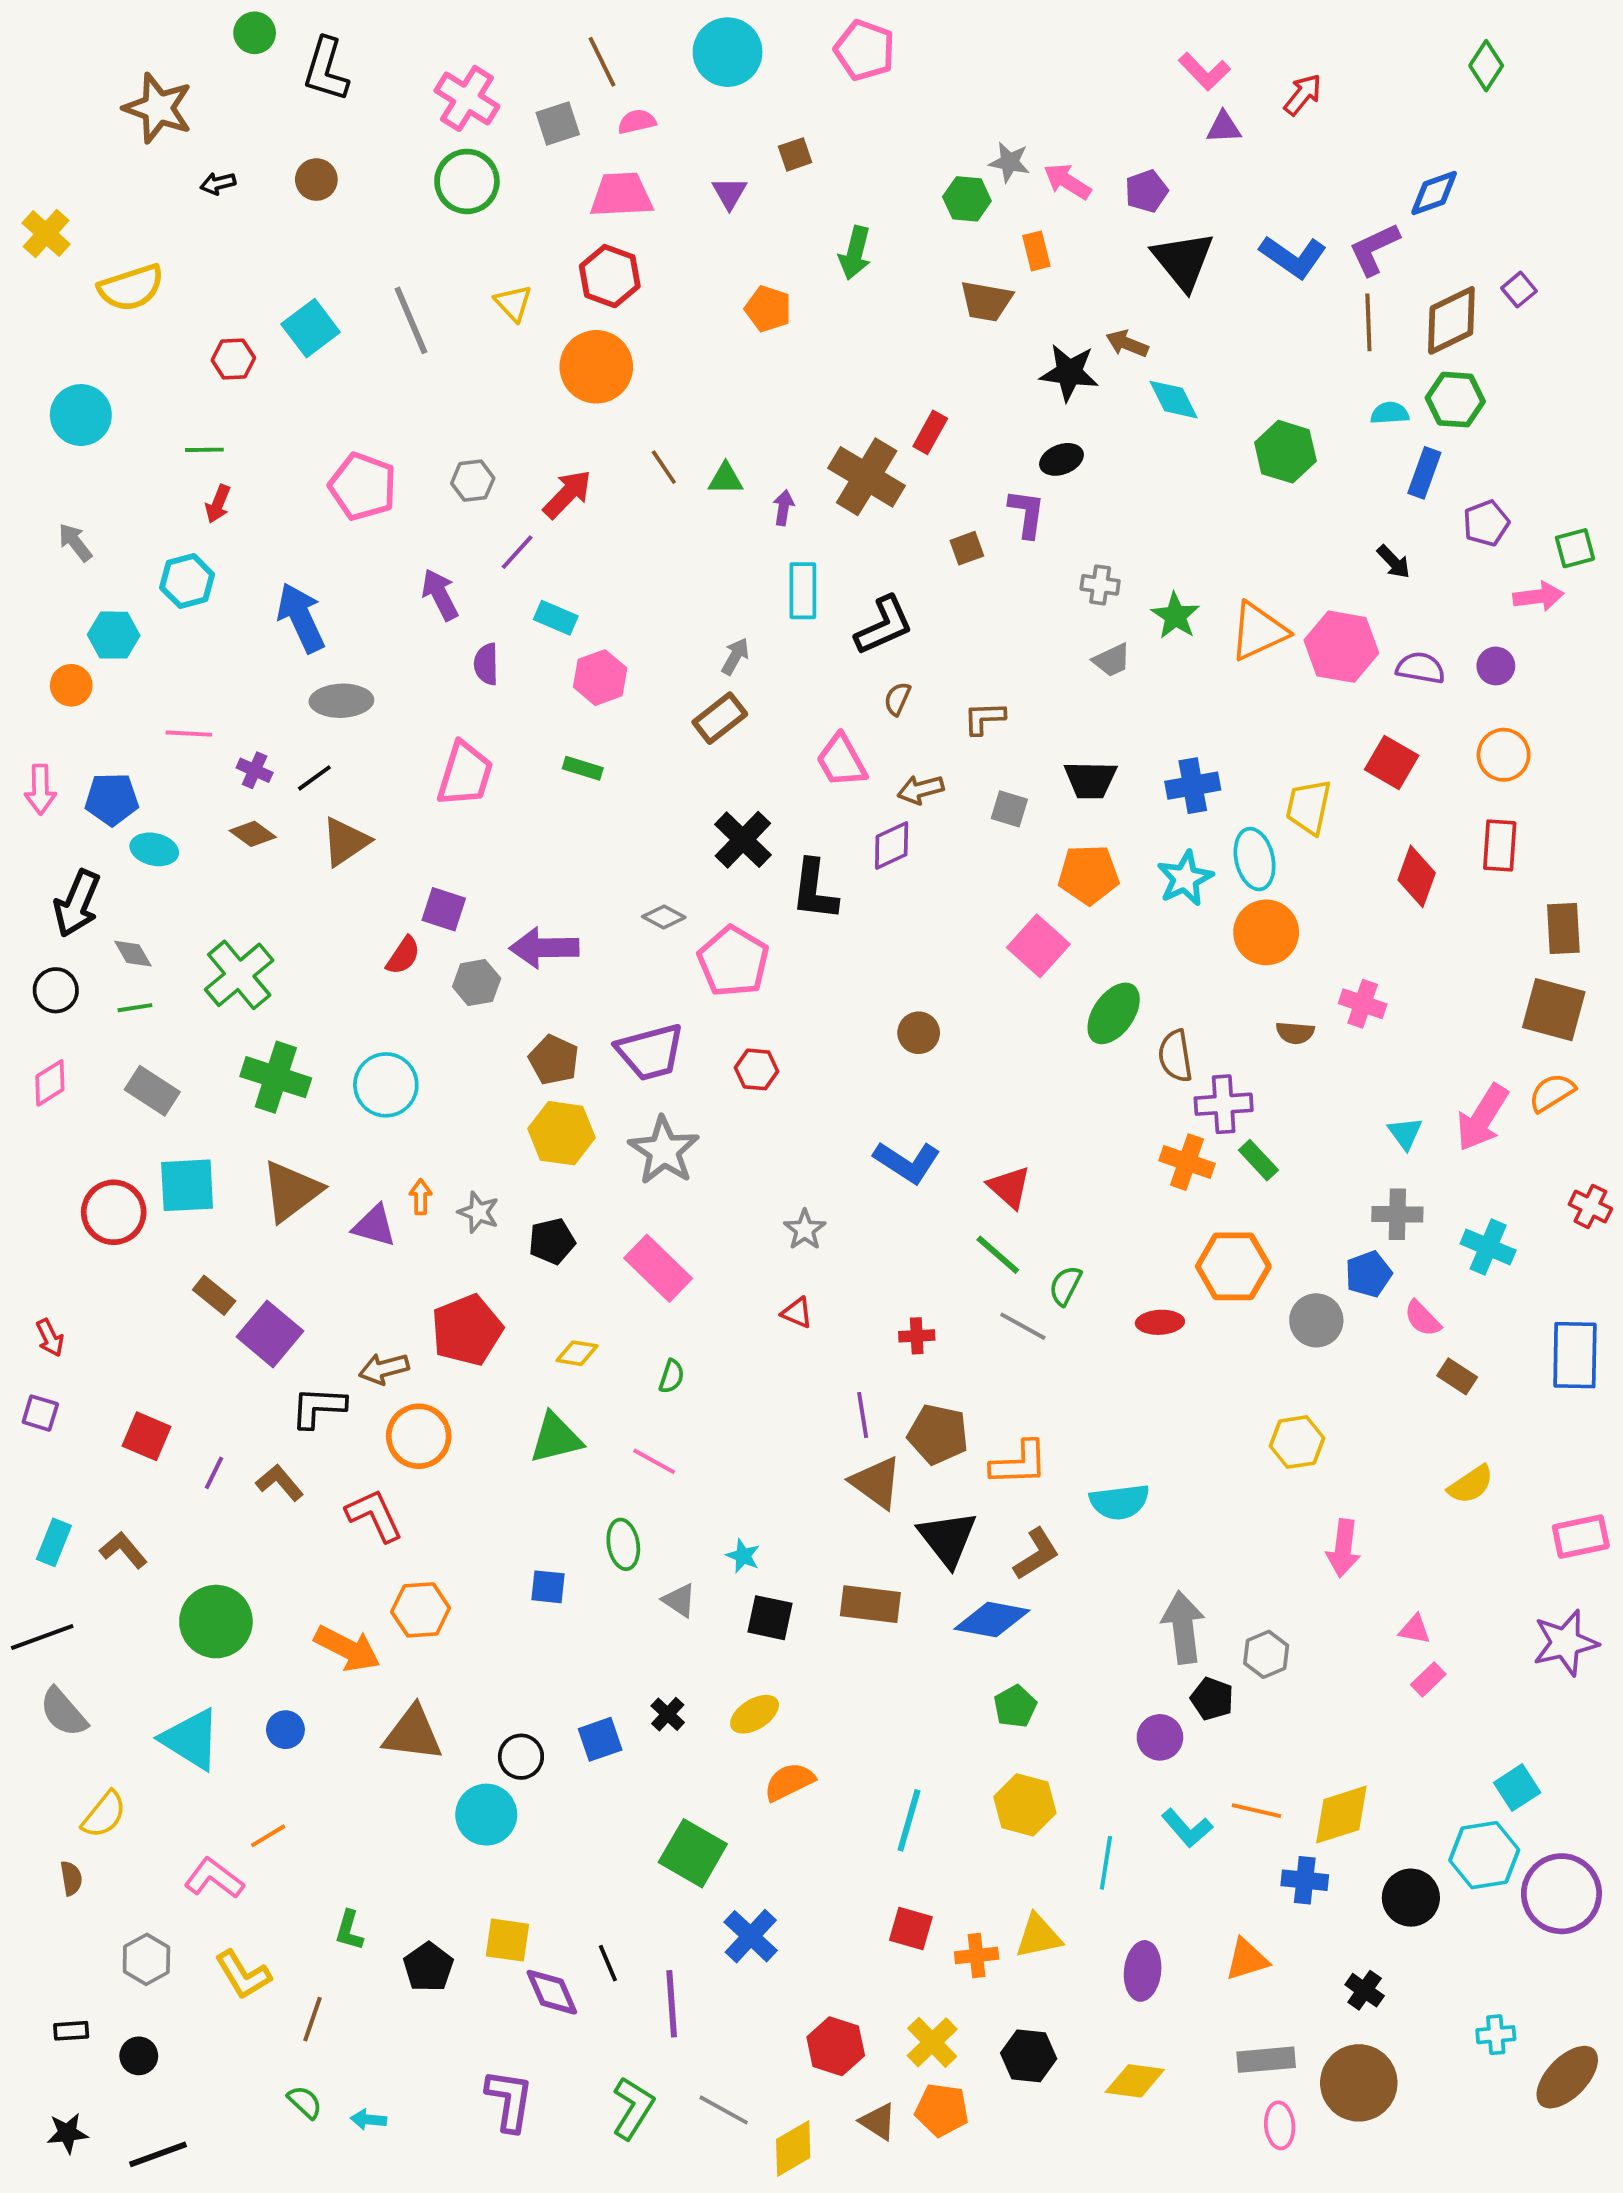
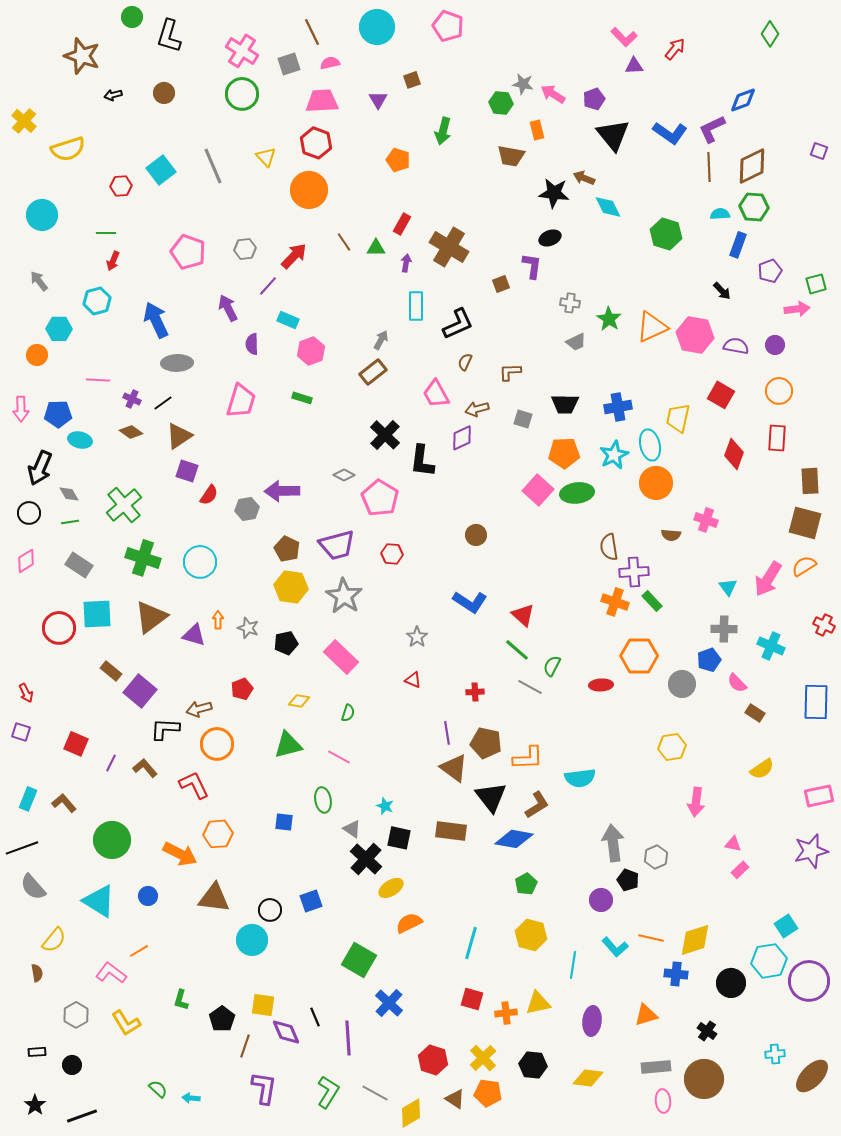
purple square: (1519, 290) -> (819, 151), moved, turned -30
red rectangle: (930, 432) -> (402, 224), moved
purple square: (444, 909) -> (187, 471), moved
green ellipse: (1114, 1013) -> (577, 493), moved, turned 48
red pentagon: (467, 1330) -> (242, 689), size x0.6
black cross: (668, 1714) -> (366, 859), moved, size x1.8
brown line: (312, 2019) -> (245, 1046), moved
black star: (67, 2133) -> (35, 1105), turned -30

